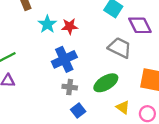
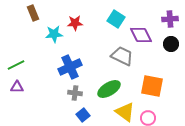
cyan star: (47, 24) -> (54, 34), turned 30
red star: (70, 26) -> (75, 23), moved
yellow triangle: (123, 107) -> (125, 112), size x1.5

